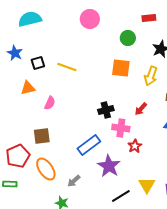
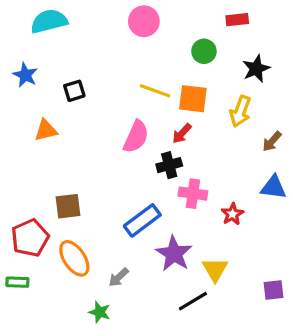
black square: (38, 63) -> (74, 91), moved
yellow line: (67, 67) -> (155, 91), moved
pink semicircle: (50, 103) -> (136, 137), moved, size x1.5
red arrow: (141, 109) -> (182, 133), moved
red star: (135, 146) -> (232, 214), moved
yellow triangle: (147, 185) -> (215, 269), moved

